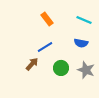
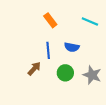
blue semicircle: (81, 43) -> (72, 47), moved
blue line: (45, 47) -> (48, 50), turned -63

